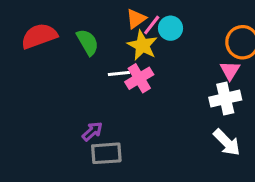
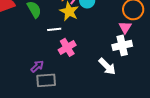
pink cross: (139, 78) -> (67, 47), moved
white arrow: (227, 142) -> (107, 66), moved

